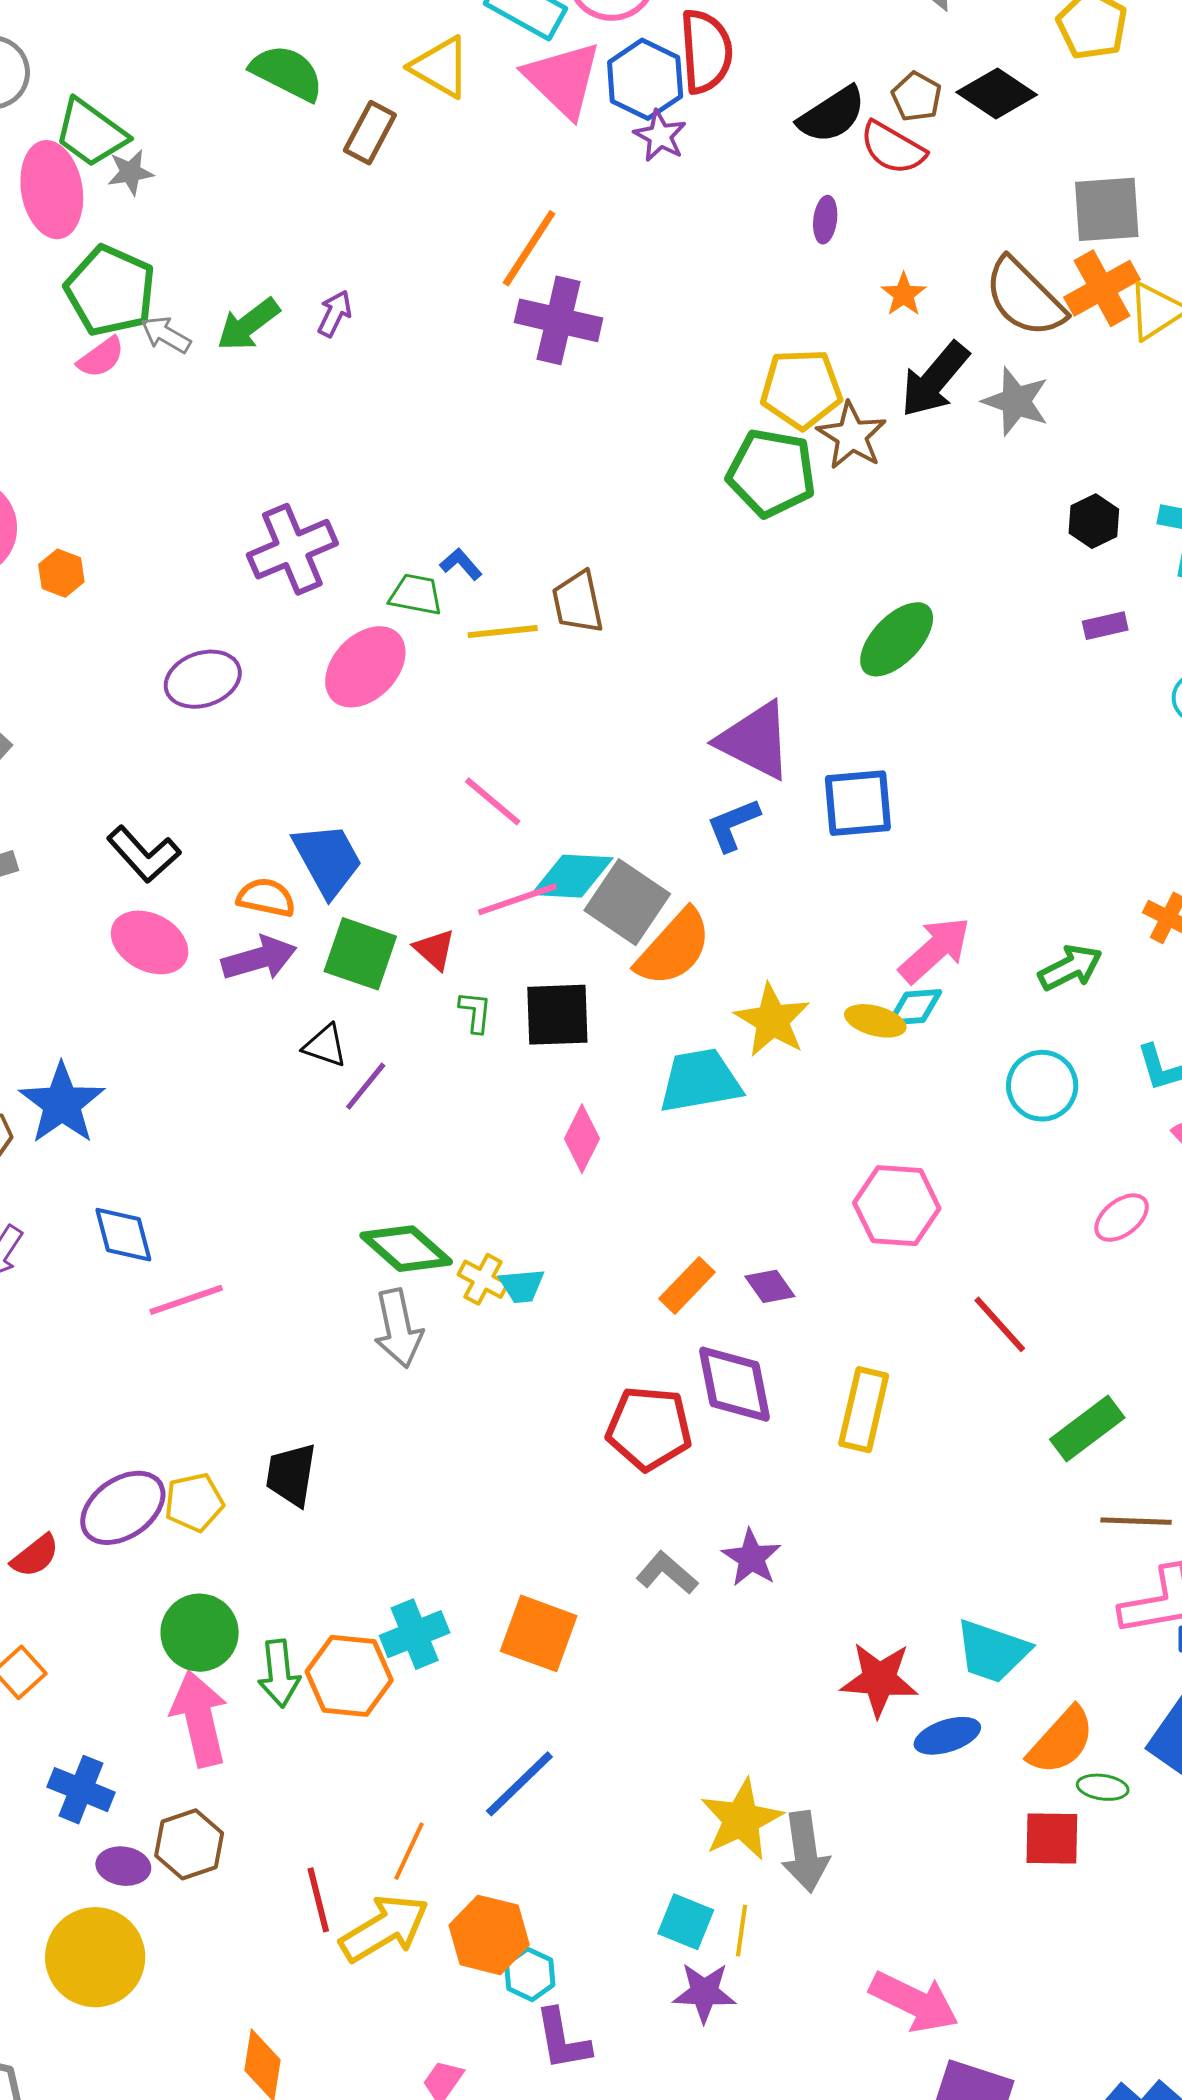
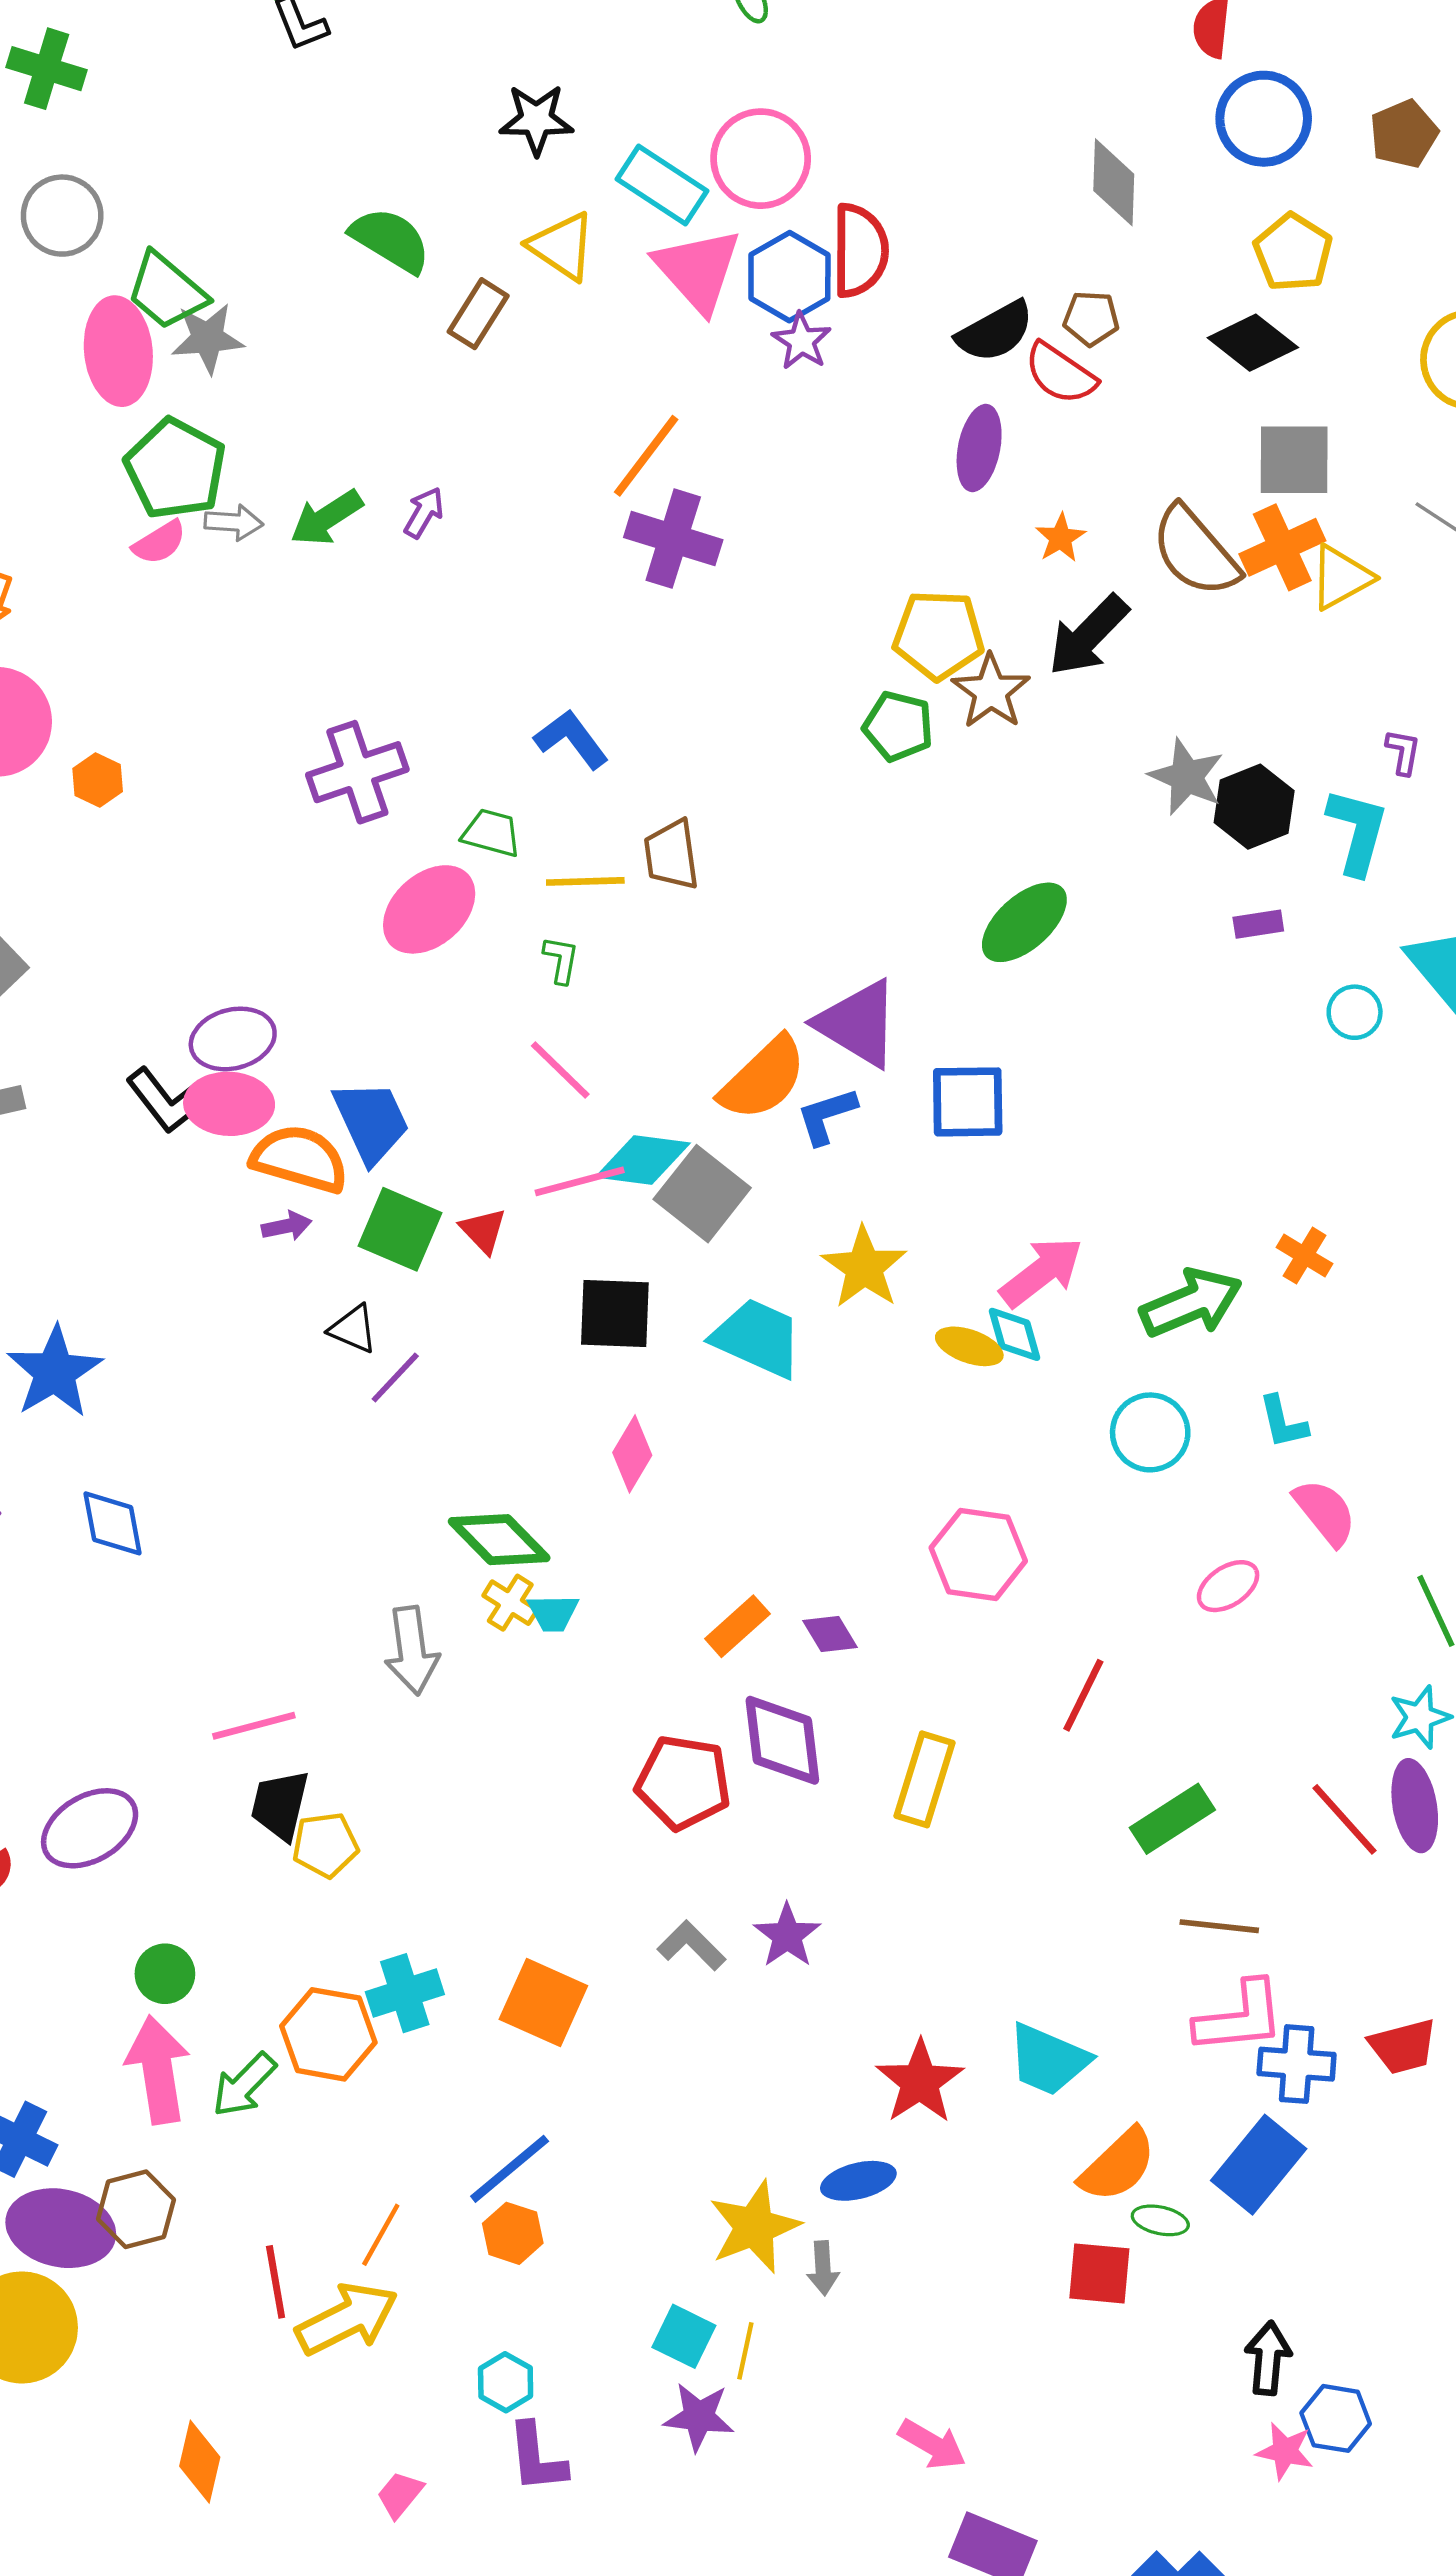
black diamond: (997, 94) -> (1253, 343), moved
brown pentagon: (917, 97) -> (1091, 318), turned -30
gray star: (130, 172) -> (208, 338), size x1.4
purple ellipse: (825, 220) -> (979, 448), size x1.6
gray arrow: (166, 335) -> (234, 522), turned 150
gray star: (1016, 401) -> (1187, 777), moved
green pentagon: (771, 473) -> (898, 726), size x0.7
black hexagon: (1094, 521) -> (1254, 807), size x1.4
blue L-shape: (461, 564) -> (571, 739), moved, size x1.6
purple ellipse: (203, 679) -> (233, 1039), moved
orange semicircle: (266, 898) -> (300, 1159), size x1.5
pink ellipse: (150, 942) -> (229, 1104), moved, turned -30
orange semicircle: (674, 948) -> (763, 1079), moved
purple arrow: (259, 958) -> (287, 1226), size x0.6
green arrow: (1070, 968) -> (1191, 1303), size x1.4
cyan diamond: (915, 1007) -> (1014, 1334), turned 74
green L-shape: (475, 1012) -> (561, 960), moved
yellow star: (772, 1020) -> (864, 1267), moved
cyan trapezoid: (700, 1081) -> (757, 1338), moved, turned 30
green diamond: (406, 1249) -> (499, 1540), moved
pink line: (186, 1300) -> (254, 1726), moved
red line: (1000, 1324) -> (1083, 1695), turned 64
yellow pentagon: (194, 1502) -> (325, 1845), moved
green circle: (200, 1633) -> (165, 1974), size x0.7
green arrow: (279, 1673) -> (244, 2085), moved, turned 46
red star: (879, 1679) -> (920, 2082), turned 30
blue ellipse: (947, 1736) -> (858, 2181), moved
gray arrow: (805, 1852) -> (823, 2268), size x0.6
purple ellipse: (123, 1866) -> (61, 2228), size x1.8
orange hexagon: (489, 1935) -> (513, 2233), moved, size x0.7
pink arrow: (914, 2002) -> (932, 2444), size x0.7

